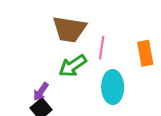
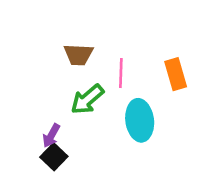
brown trapezoid: (69, 29) -> (78, 55), size x0.7

